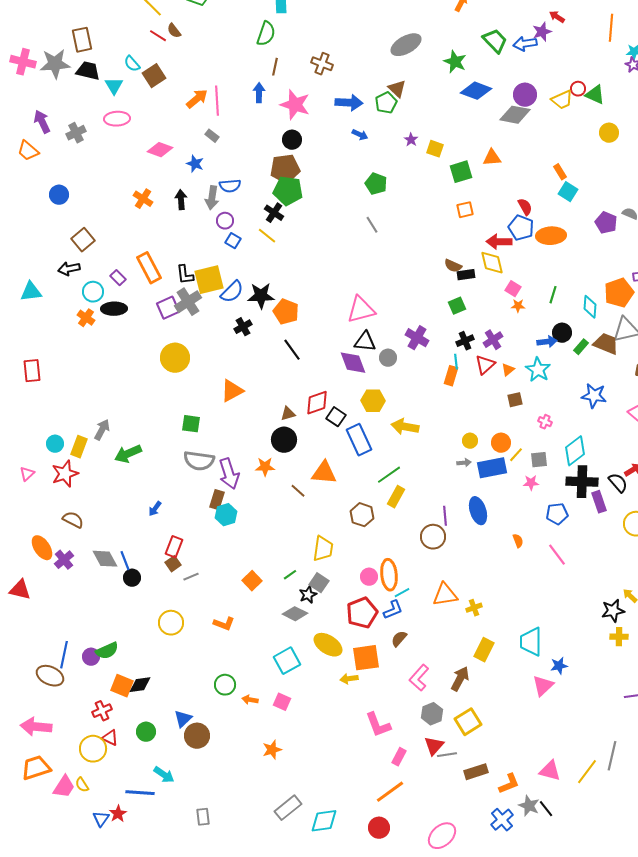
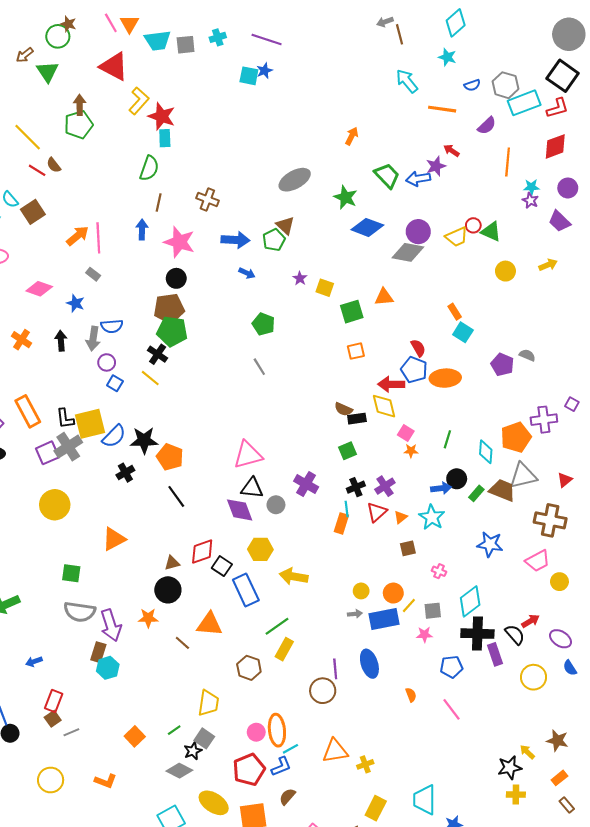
blue arrow: (155, 509) -> (34, 662), turned 35

